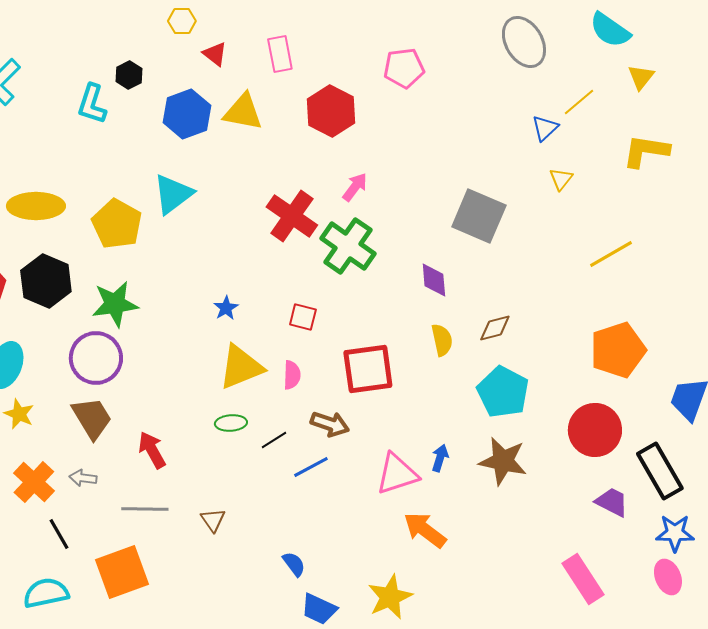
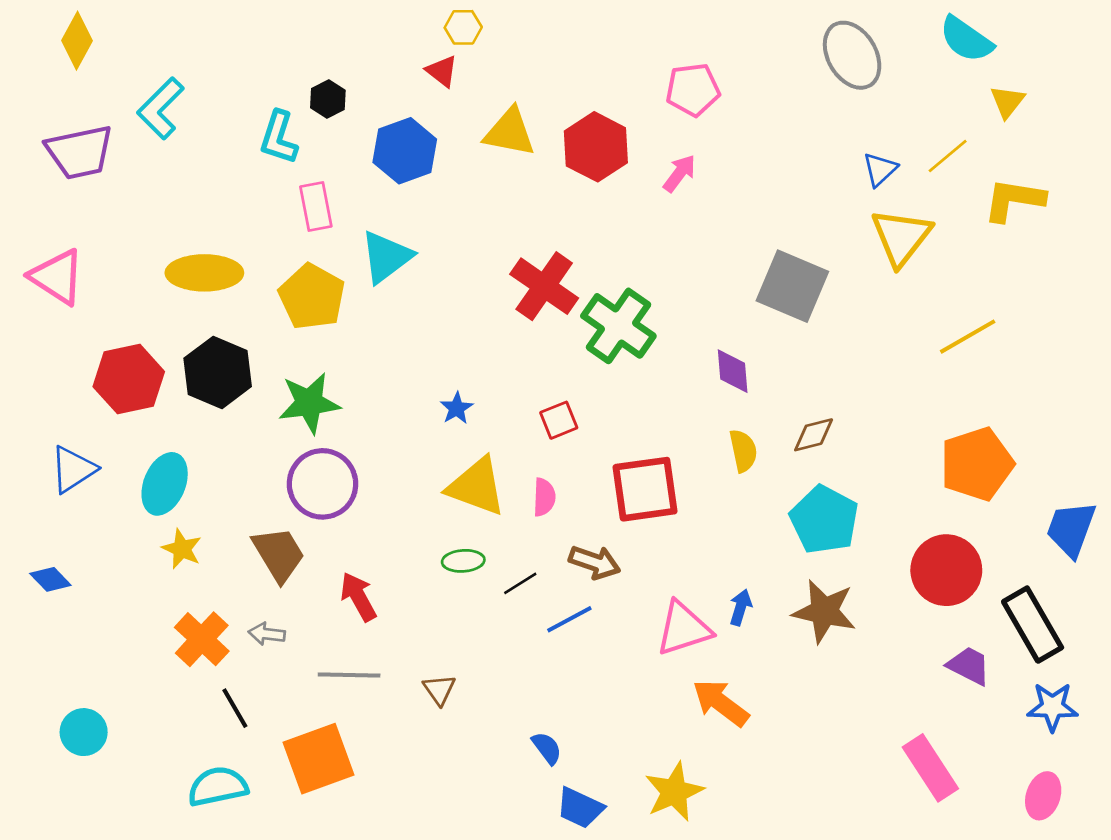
yellow hexagon: (182, 21) -> (463, 27), moved
pink rectangle: (280, 54) -> (316, 207), moved
yellow line: (579, 102) -> (948, 156), moved
yellow triangle: (243, 112) -> (510, 132), moved
yellow triangle: (561, 179) -> (901, 237), size x2.0
pink arrow: (355, 187) -> (680, 173), moved
red square: (303, 317) -> (559, 420), turned -36
purple circle: (96, 358) -> (323, 484), moved
yellow triangle: (241, 367) -> (476, 487), turned 42
pink ellipse: (668, 577) -> (1043, 796), moved, turned 40

